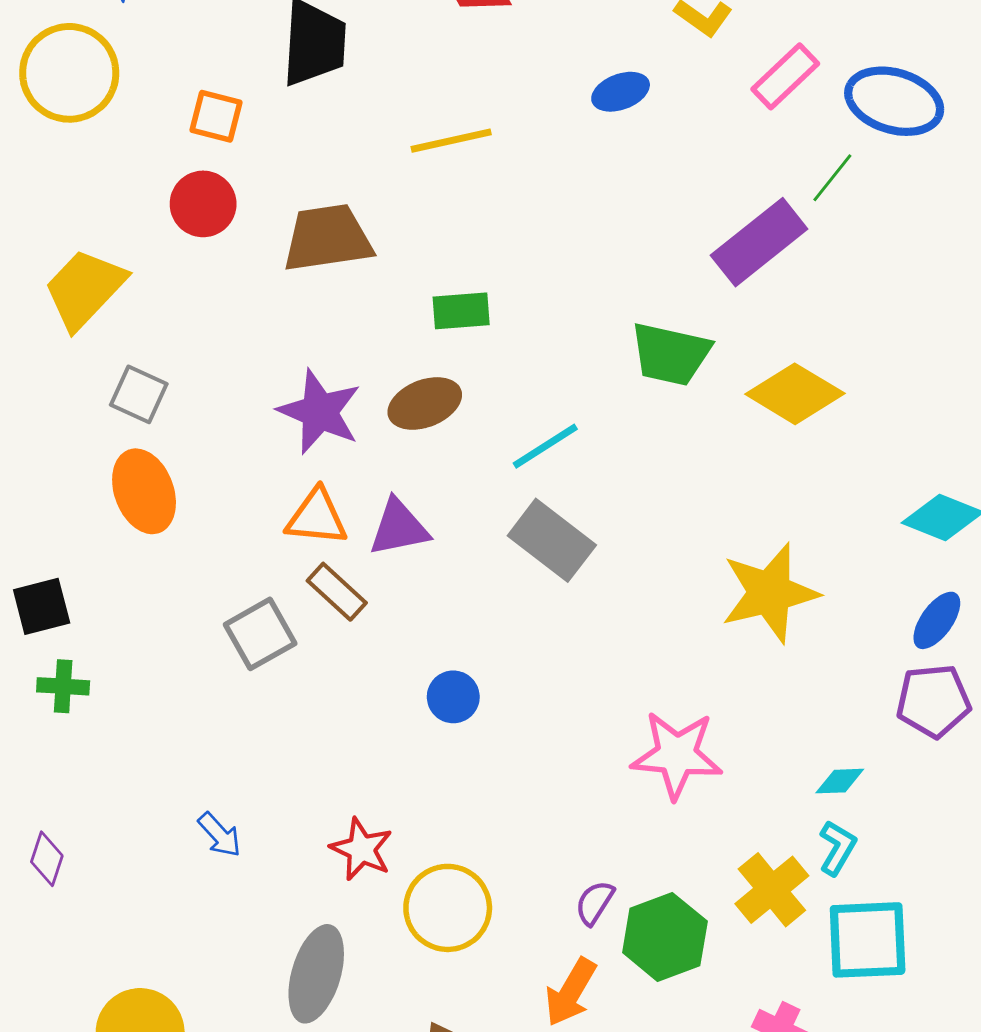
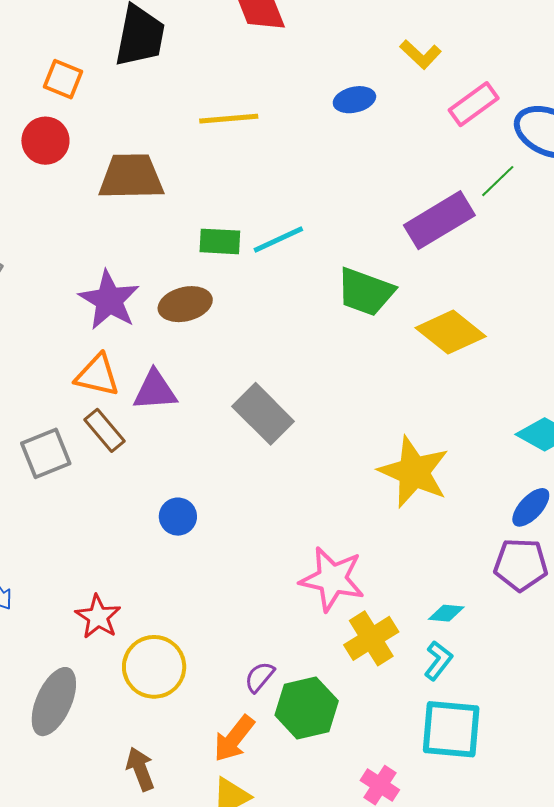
cyan line: (545, 446) -> (278, 240), moved
yellow star: (770, 593) -> (414, 472), turned 30
yellow cross: (772, 890) -> (371, 638), moved

